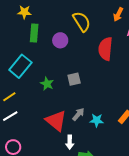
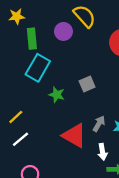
purple circle: (60, 40) -> (63, 31), moved
cyan rectangle: (20, 66) -> (38, 68), moved
white arrow: (70, 142) -> (102, 152), moved

